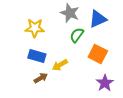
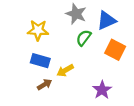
orange square: (98, 54) -> (115, 50), moved
purple star: (105, 83) -> (102, 90), moved

